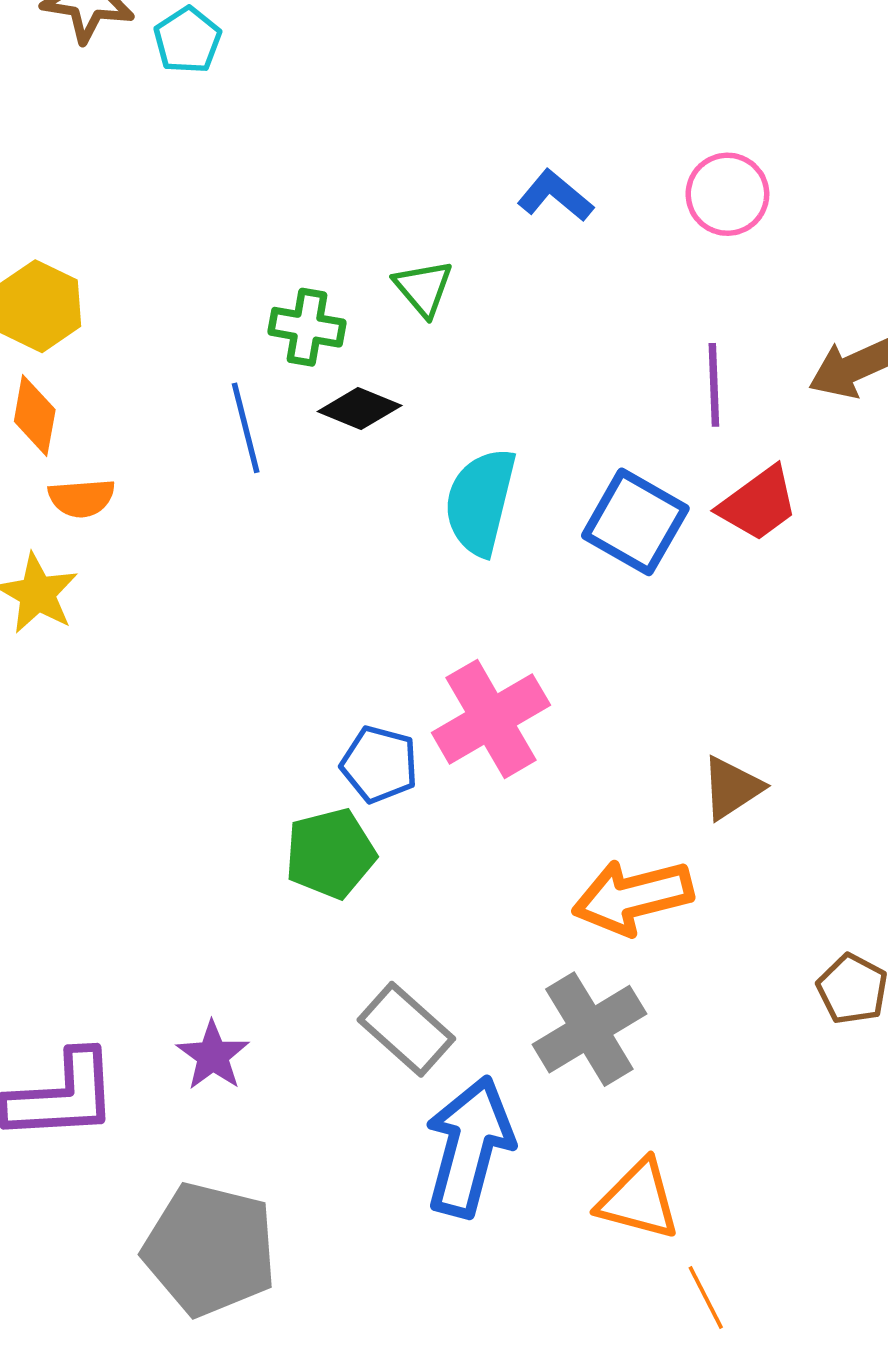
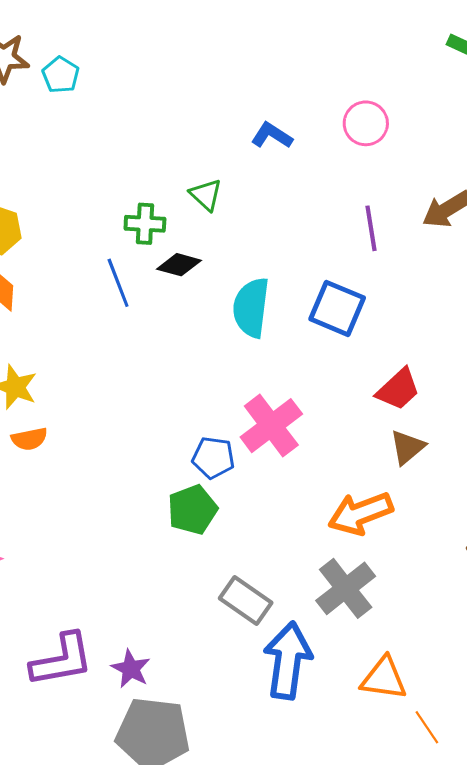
orange semicircle: (82, 498) -> (29, 439), moved
red trapezoid: (758, 504) -> (398, 389), moved
purple star: (213, 1056) -> (131, 669), moved

